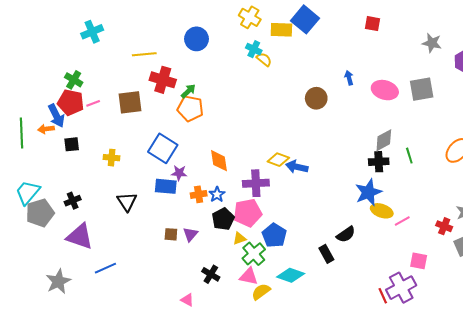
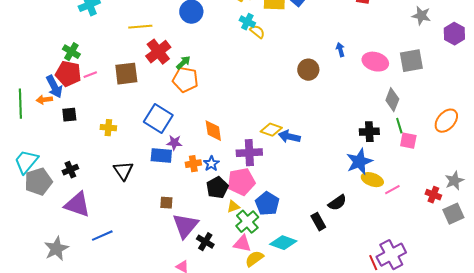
red cross: (163, 80) -> (158, 52), turned 35
gray diamond: (384, 140) -> (392, 100), moved, turned -40
purple triangle: (190, 234) -> (185, 226), moved, size x1.8
pink square: (419, 261) -> (408, 141), moved

